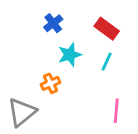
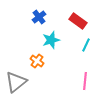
cyan line: (107, 62) -> (86, 45), moved
orange cross: (51, 83) -> (37, 61), turned -32

